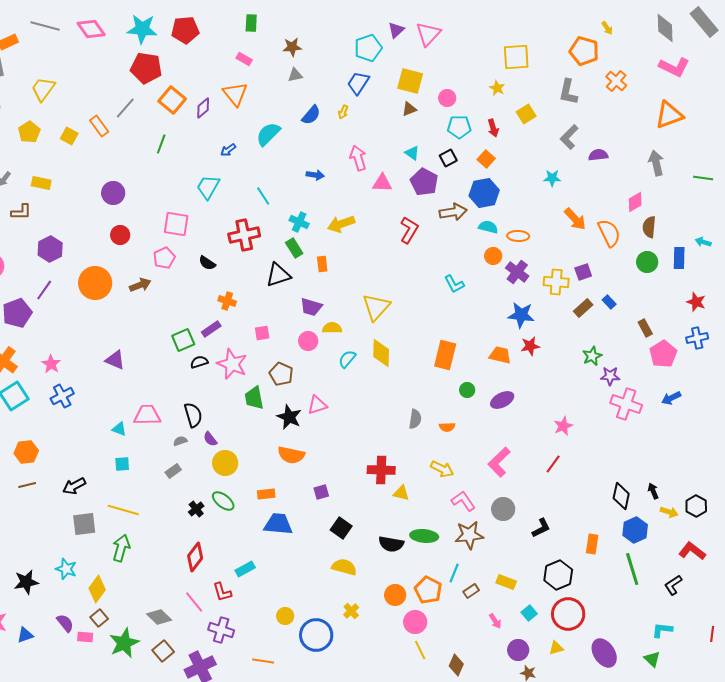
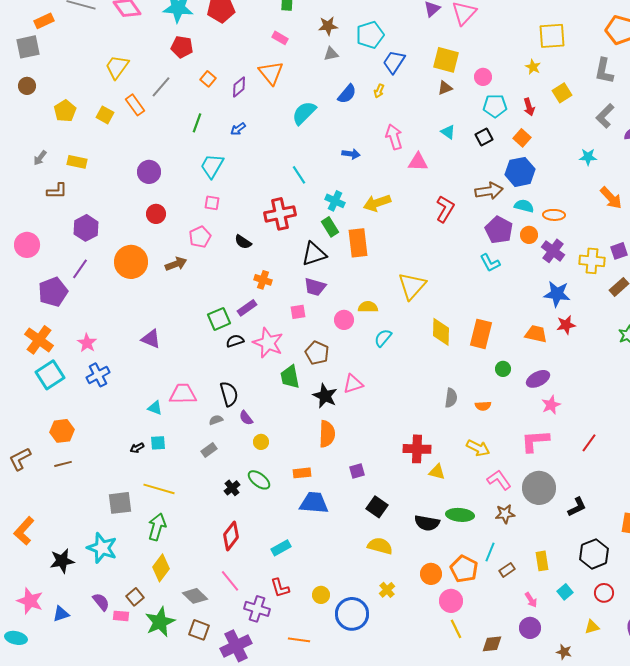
cyan pentagon: (368, 48) -> (370, 35), moved
red pentagon: (146, 68) -> (182, 47), size x0.7
yellow trapezoid: (43, 89) -> (117, 67), moved
orange square: (172, 100) -> (208, 79), size x0.6
blue arrow: (228, 150) -> (238, 129), moved
purple pentagon: (424, 182) -> (499, 230), moved
cyan trapezoid: (208, 187) -> (212, 166), moved
pink square: (176, 224) -> (212, 203), size x0.6
orange rectangle: (322, 264) -> (358, 243), size x1.8
purple trapezoid: (311, 307) -> (315, 287), moved
yellow diamond: (381, 353) -> (441, 332), moved
pink star: (563, 426) -> (551, 405), moved
orange semicircle: (291, 455) -> (327, 434), turned -100
pink L-shape: (499, 462) -> (535, 441), turned 40
yellow circle: (225, 463) -> (261, 442), size x0.6
black arrow: (74, 486) -> (137, 448), moved, size x0.6
gray circle: (503, 509) -> (539, 488), size x1.4
brown star: (469, 535) -> (505, 514), size x0.7
cyan star: (66, 569) -> (102, 548), size x1.4
yellow rectangle: (506, 582) -> (542, 561), turned 60
yellow diamond: (97, 589) -> (161, 568), moved
red L-shape: (222, 592) -> (280, 588), moved
red circle: (568, 614) -> (604, 593), size x0.6
purple circle: (518, 650) -> (530, 628), moved
brown square: (163, 651) -> (199, 630), turned -30
brown diamond: (456, 665) -> (492, 644), turned 60

